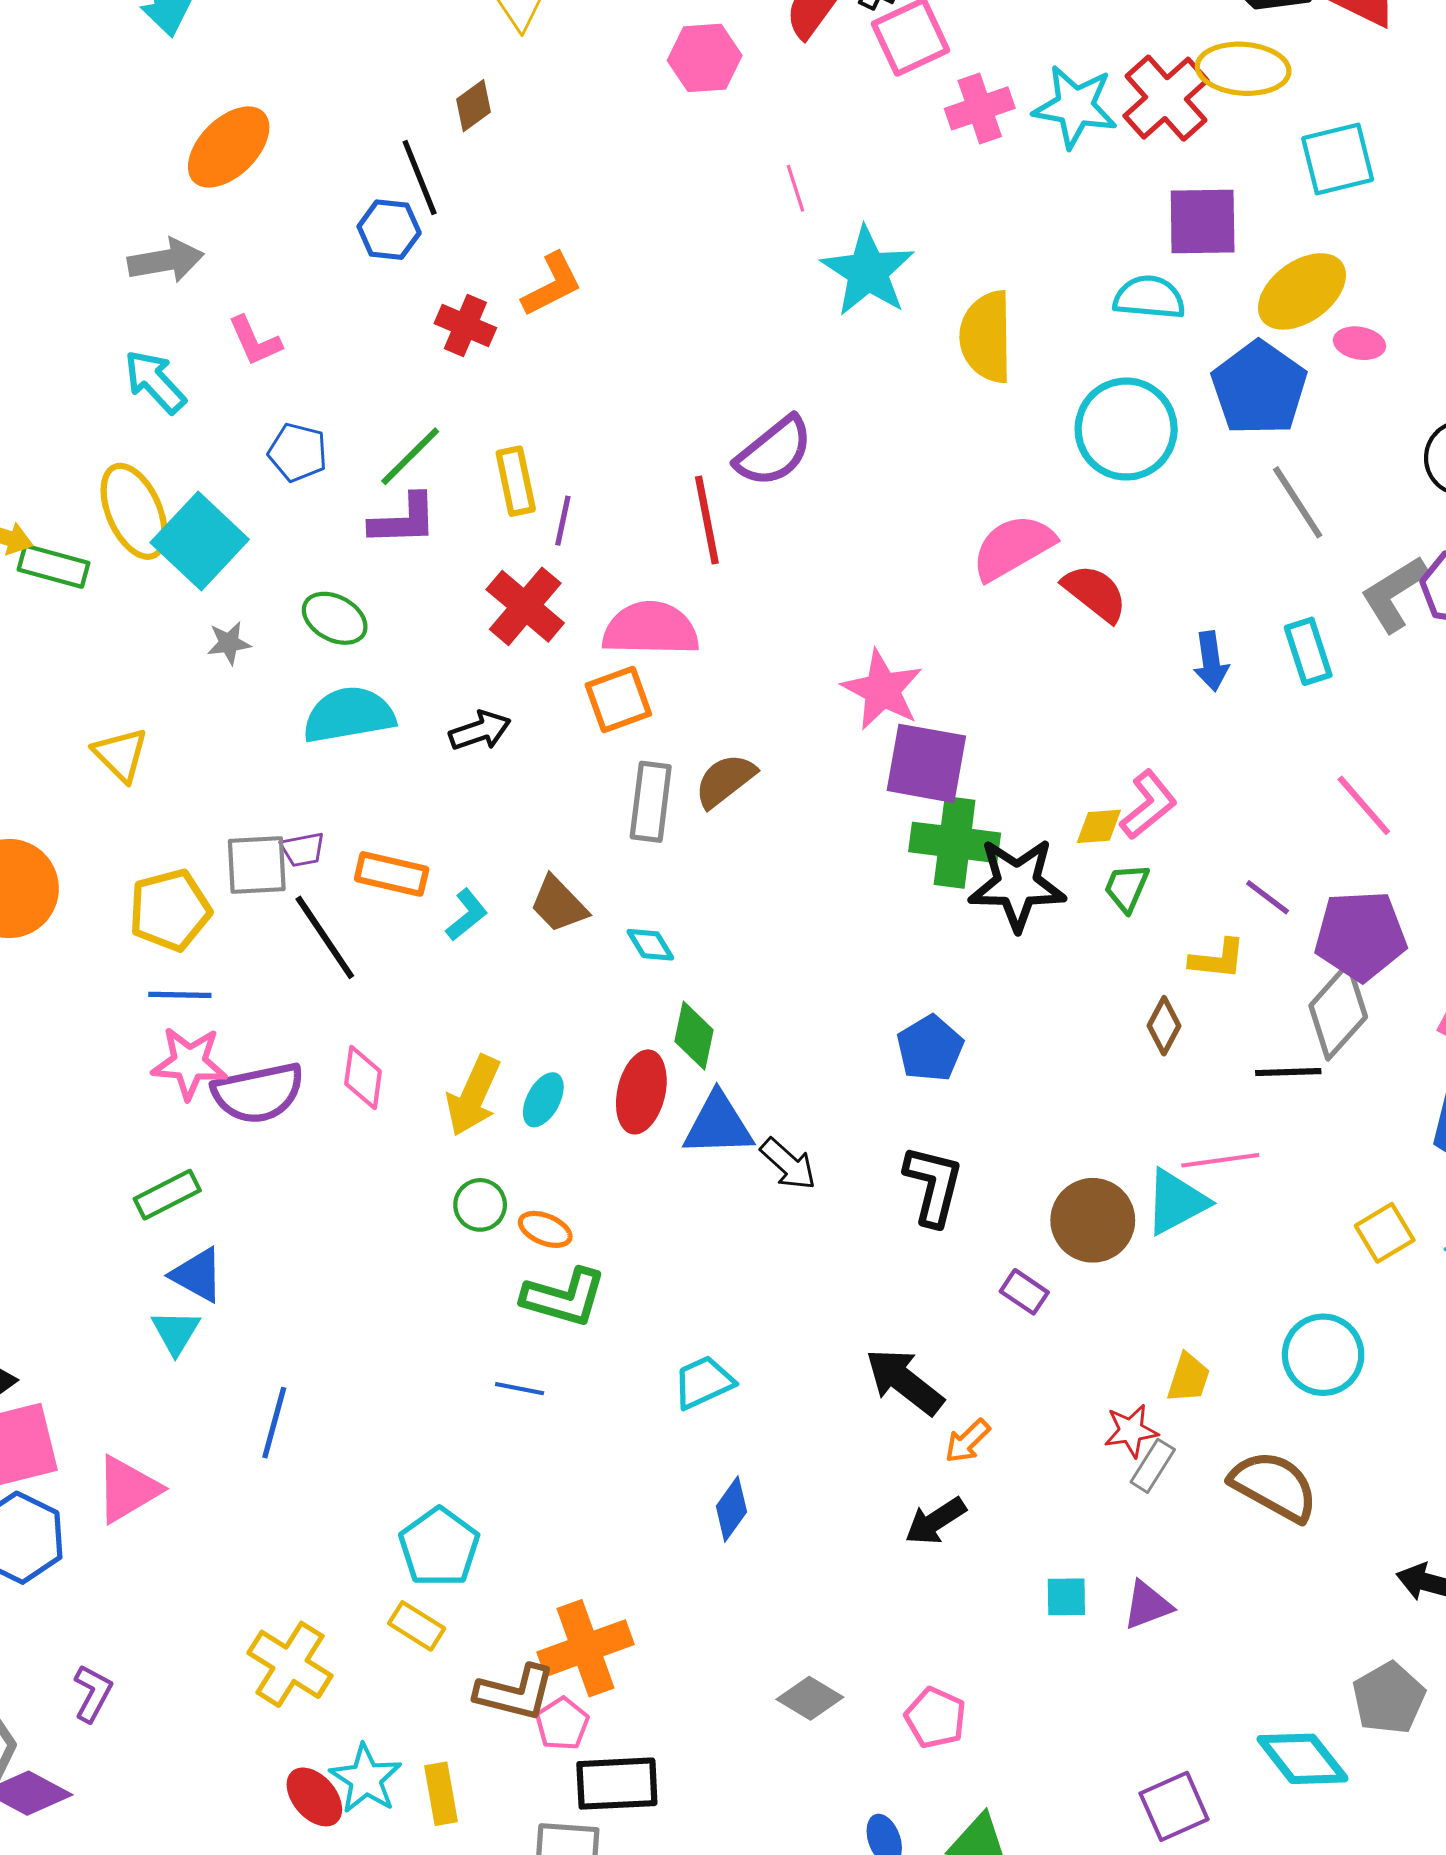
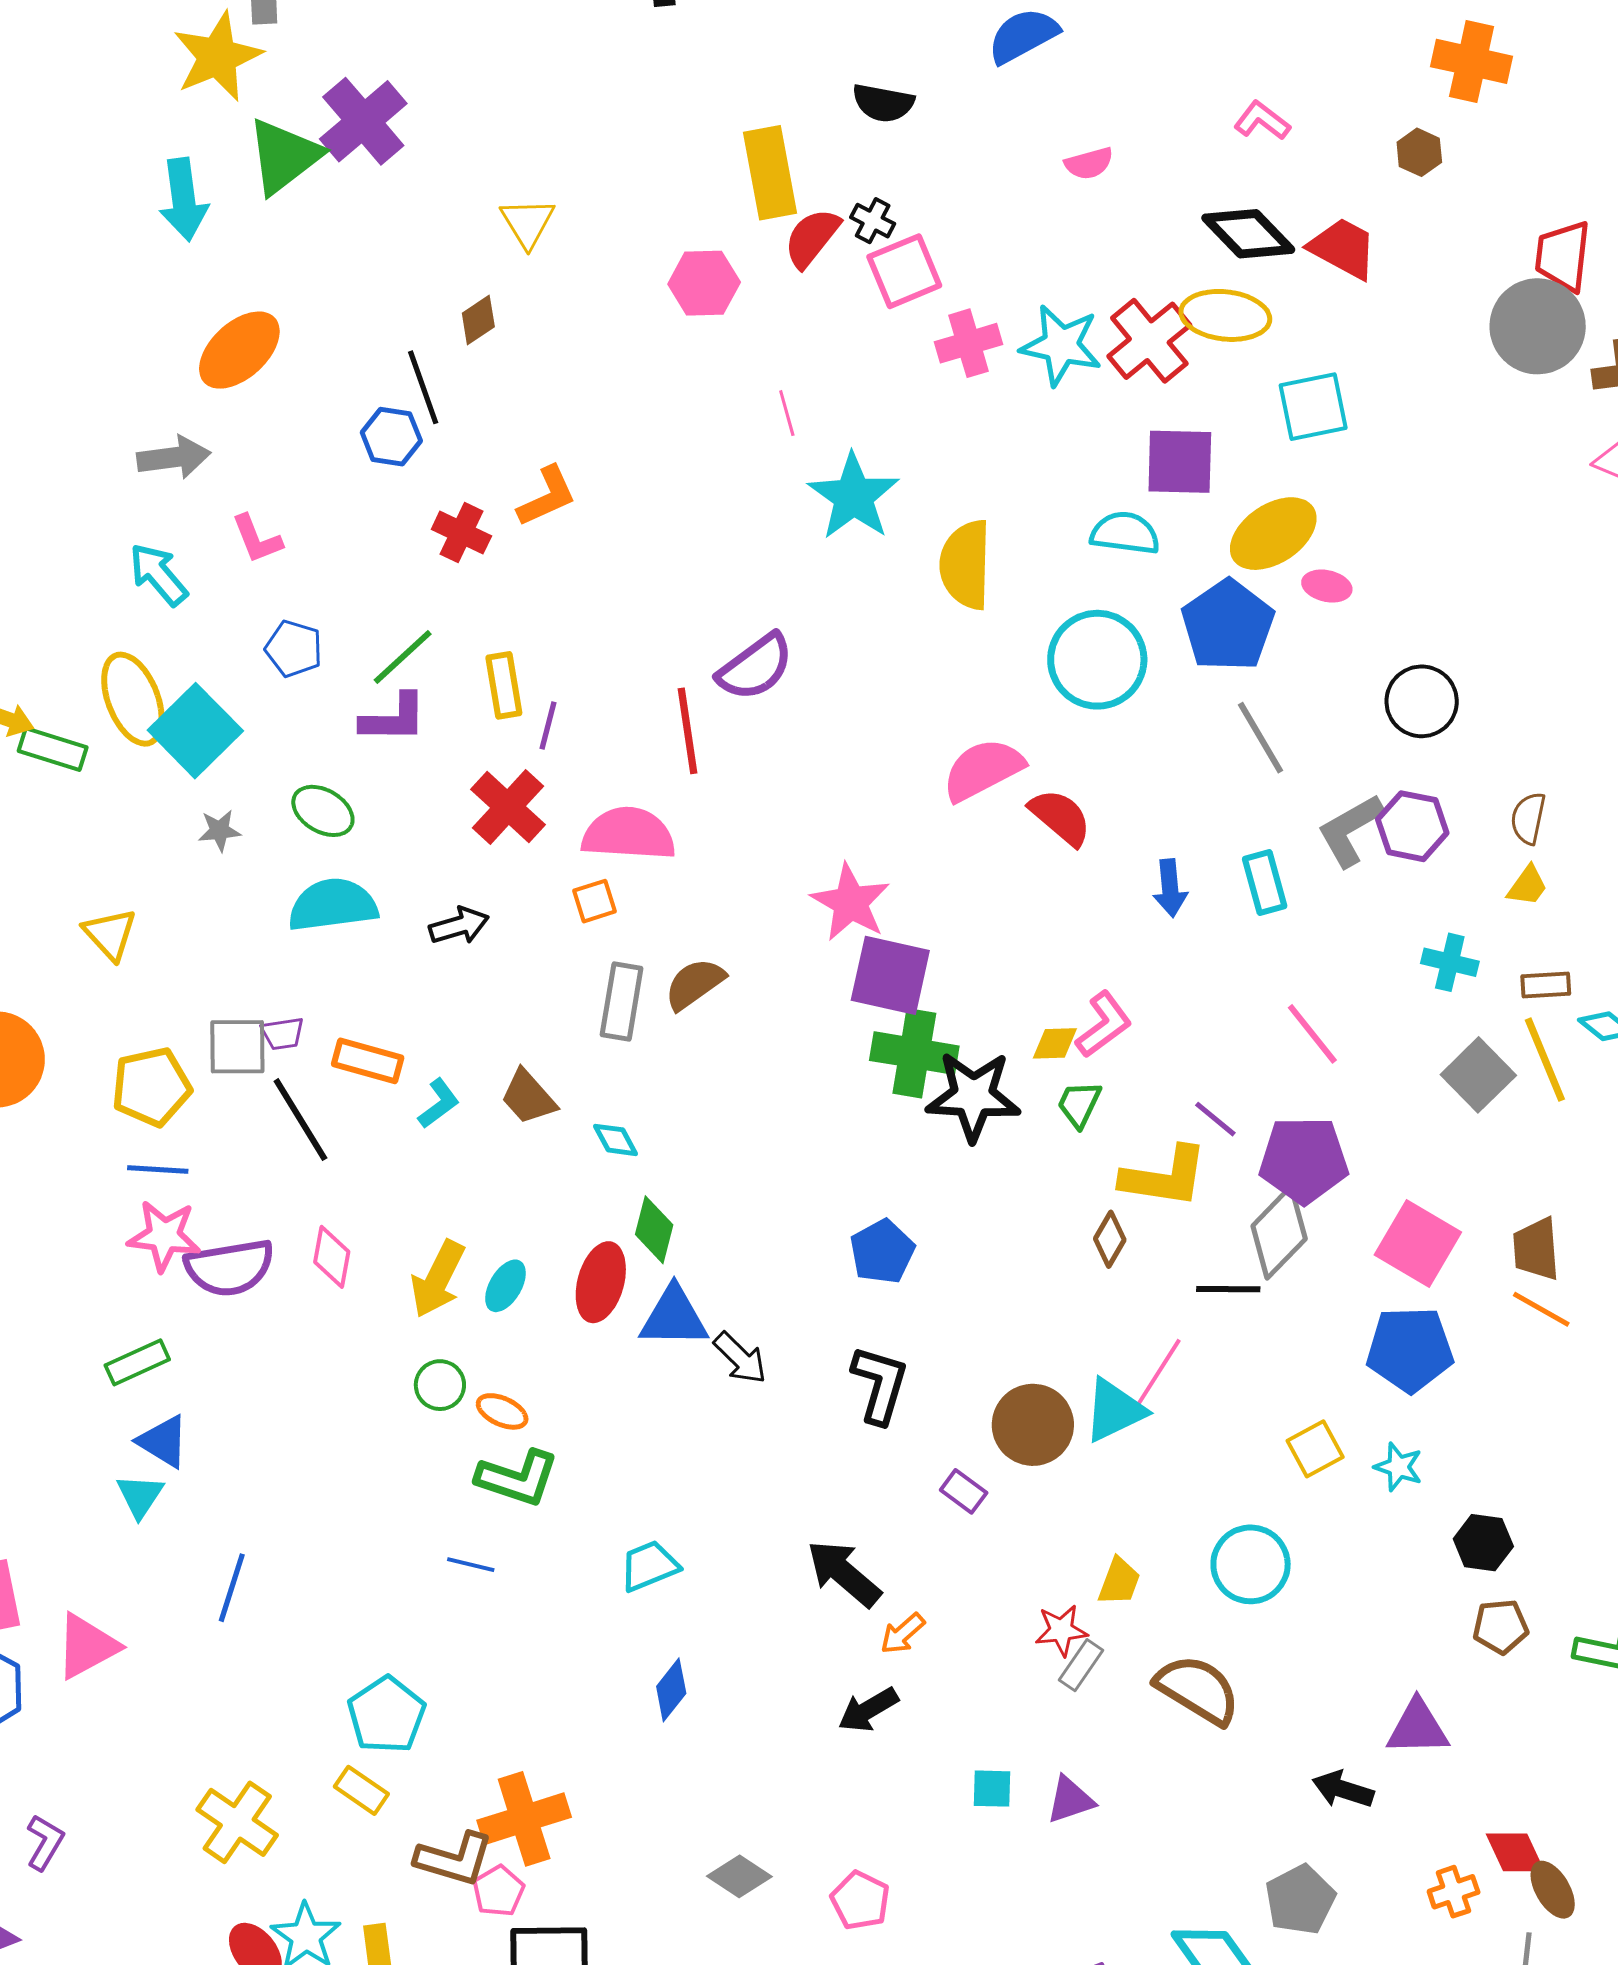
orange square: (618, 700) -> (594, 901), size x0.7
yellow L-shape: (1218, 959) -> (1164, 1177), size x1.6
pink line: (1220, 1160) -> (1159, 1372), turned -52

